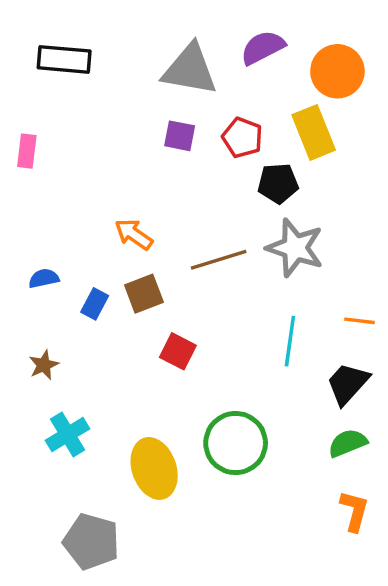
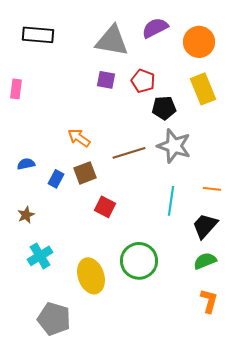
yellow rectangle: (314, 132) -> (203, 89), moved

